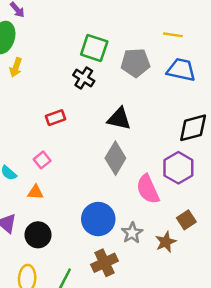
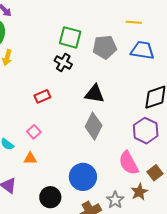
pink semicircle: (148, 189) -> (129, 163), moved
gray star: (132, 233) -> (115, 200), moved
black circle: (38, 235) -> (50, 197), moved

